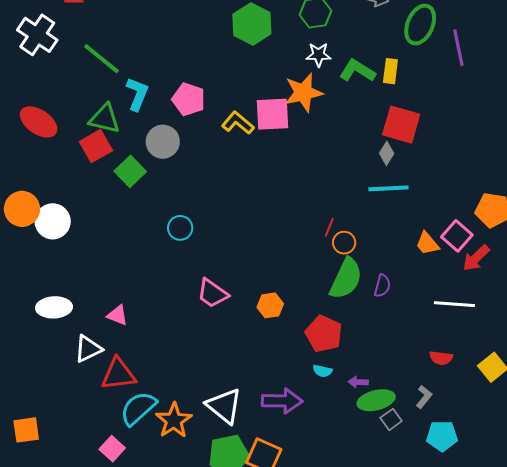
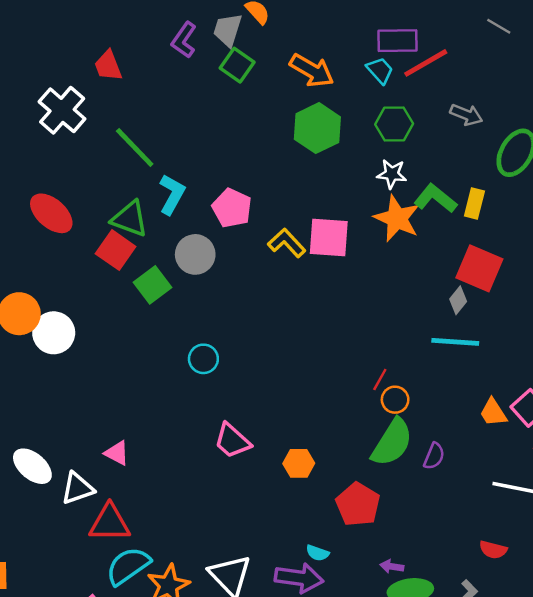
orange star: (303, 92) -> (397, 218), moved, turned 30
red square: (96, 146) -> (116, 250), turned -32
white ellipse: (54, 307) -> (32, 466), moved, turned 36
cyan semicircle: (323, 371) -> (318, 553), moved

